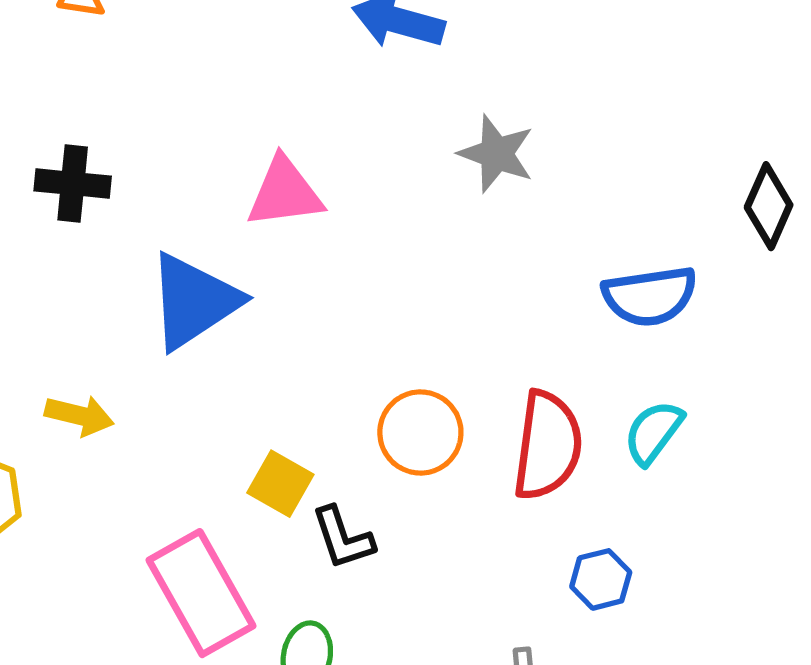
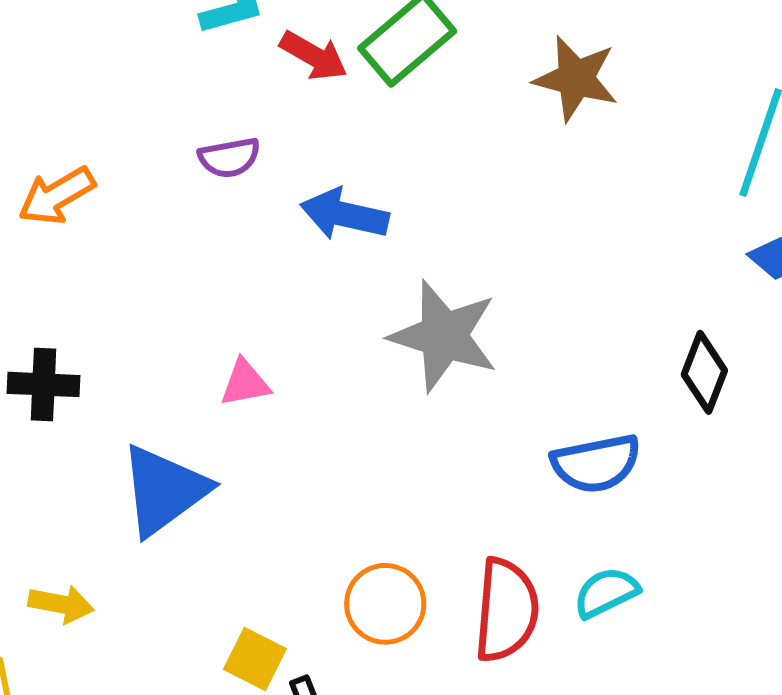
gray star: (496, 154) -> (444, 336), size x1.5
pink triangle: (285, 193) -> (245, 383), size x0.7
cyan semicircle: (653, 432) -> (606, 593), turned 30

